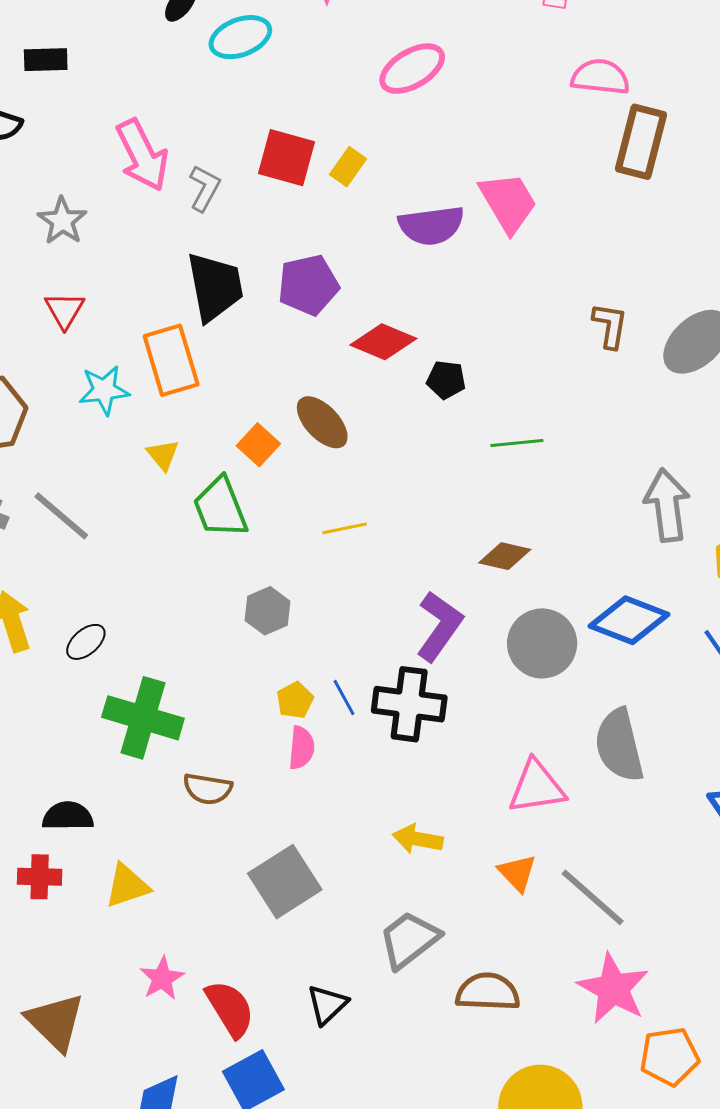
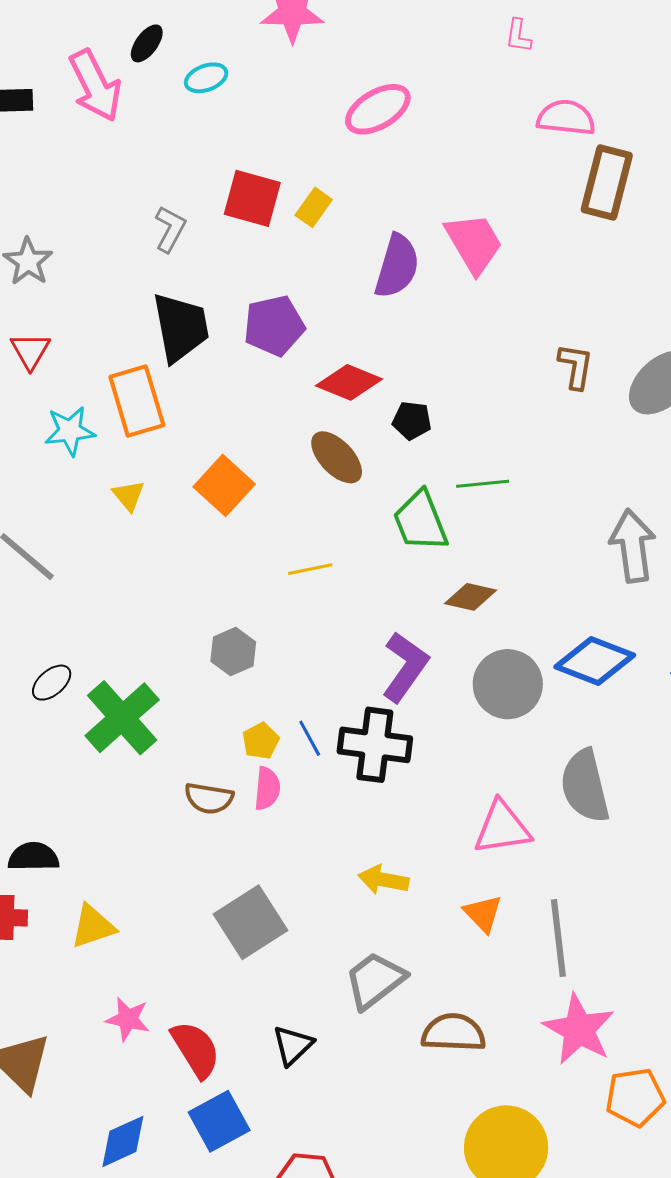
cyan ellipse: (240, 37) -> (206, 78), size x0.7
pink arrow: (142, 155) -> (95, 86), moved
purple semicircle: (431, 225) -> (397, 266), turned -66
brown ellipse: (322, 422) -> (337, 457), moved
orange square: (258, 445) -> (224, 485), size x1.4
green trapezoid: (220, 508) -> (420, 521), moved
green cross: (143, 718) -> (122, 718), moved, turned 32
brown semicircle: (208, 789) -> (209, 798), moved
gray line: (593, 897) -> (558, 938), turned 42
pink star: (162, 978) -> (128, 1019), turned -30

